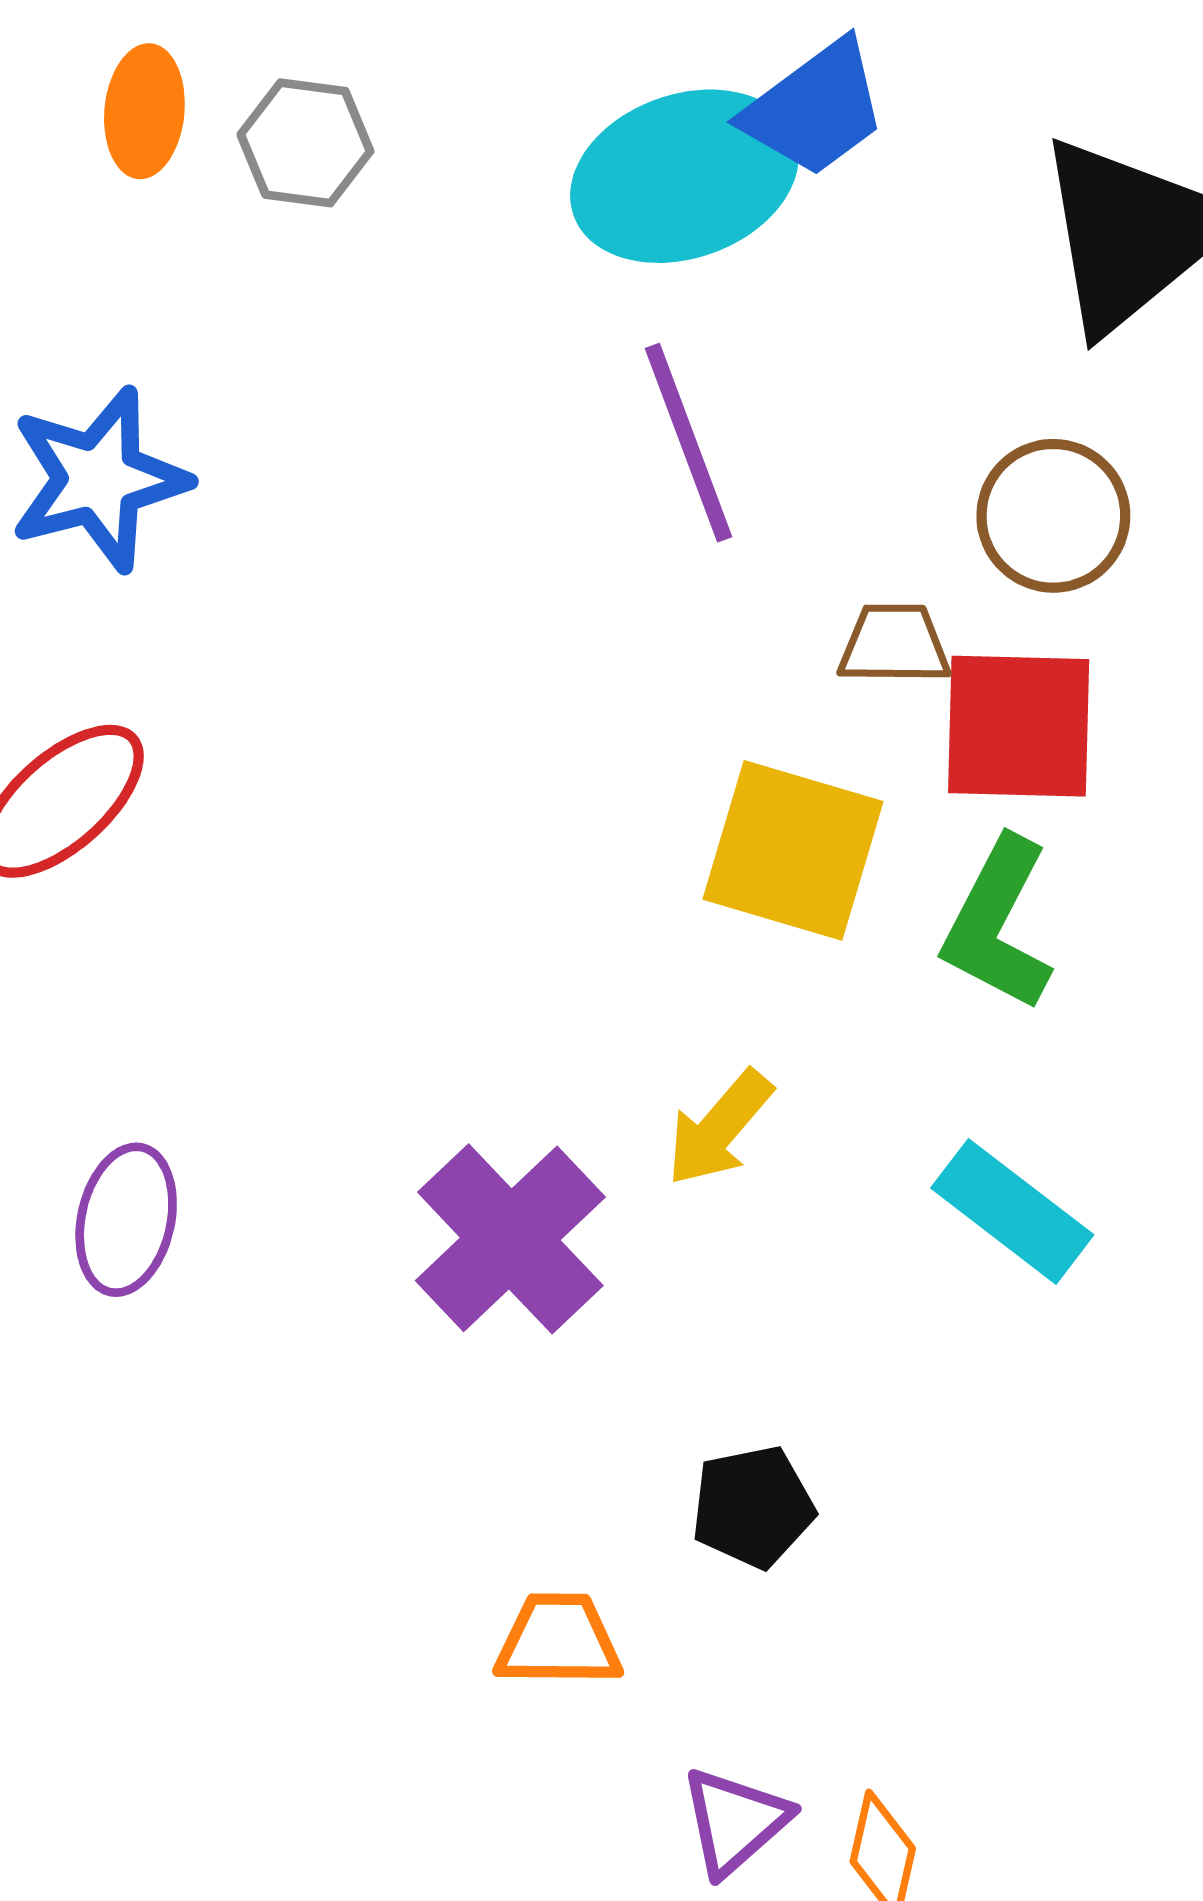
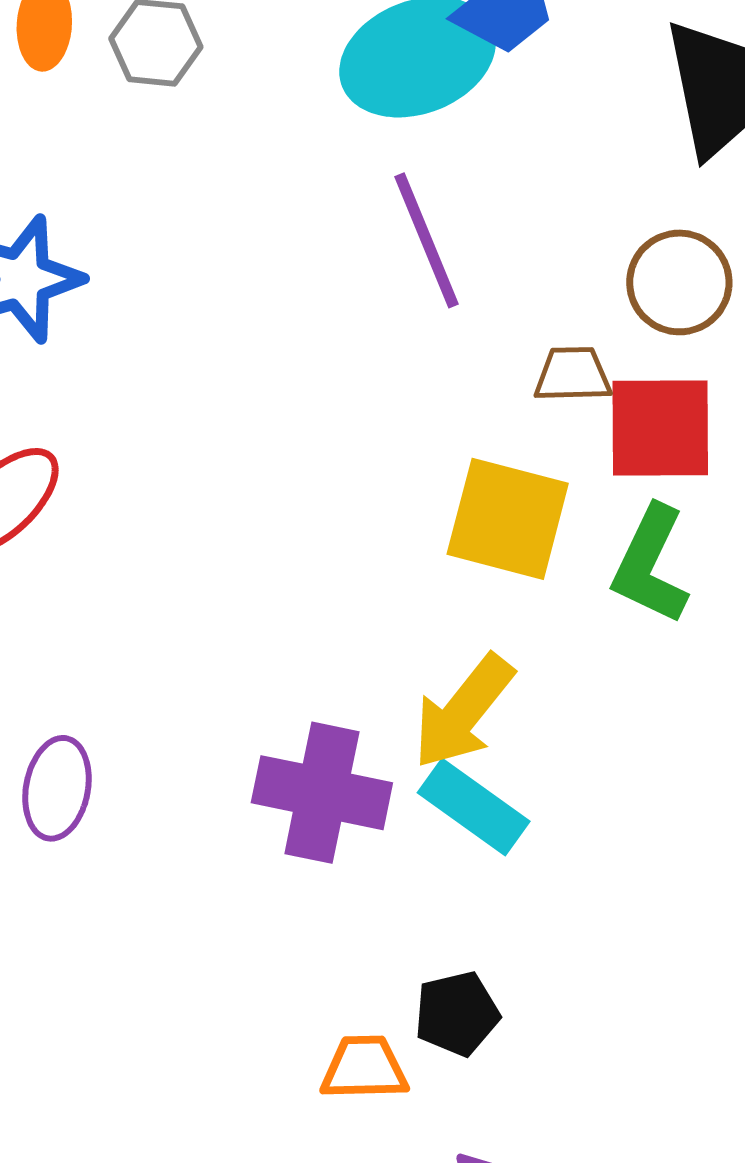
yellow arrow: (719, 1128) -> (463, 712), size x1.4
cyan rectangle: (1012, 1211) -> (474, 807), moved
purple cross: (510, 1239) -> (322, 793), turned -33
black pentagon: (753, 1507) -> (457, 1014), moved

